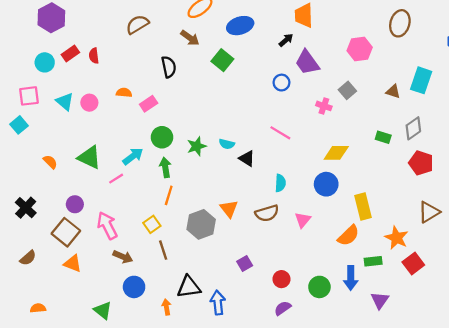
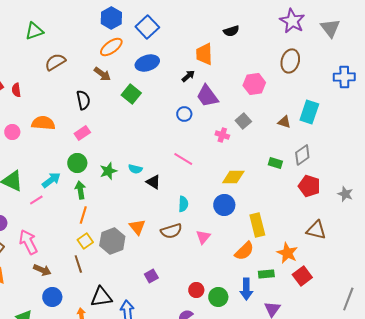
orange semicircle: (124, 93) -> (43, 123), size x1.6
pink rectangle: (149, 104) -> (82, 133), moved
brown triangle: (429, 212) -> (316, 230), turned 45
yellow square: (152, 224) -> (85, 241), moved
red circle: (281, 279) -> (196, 290), moved

